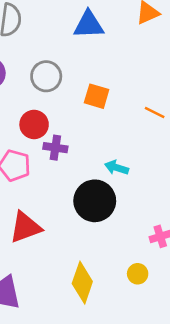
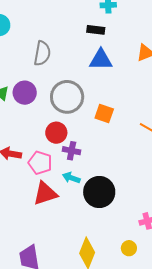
gray circle: (46, 76) -> (67, 97), size x1.4
cyan arrow: (117, 168) -> (71, 178), moved
red triangle: (25, 227) -> (45, 193), moved

